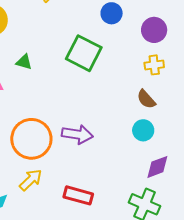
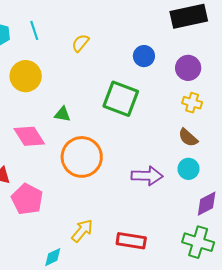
yellow cross: (154, 65) -> (192, 103), turned 30
purple arrow: (77, 134) -> (147, 176), moved
orange circle: (31, 139) -> (82, 157), moved

